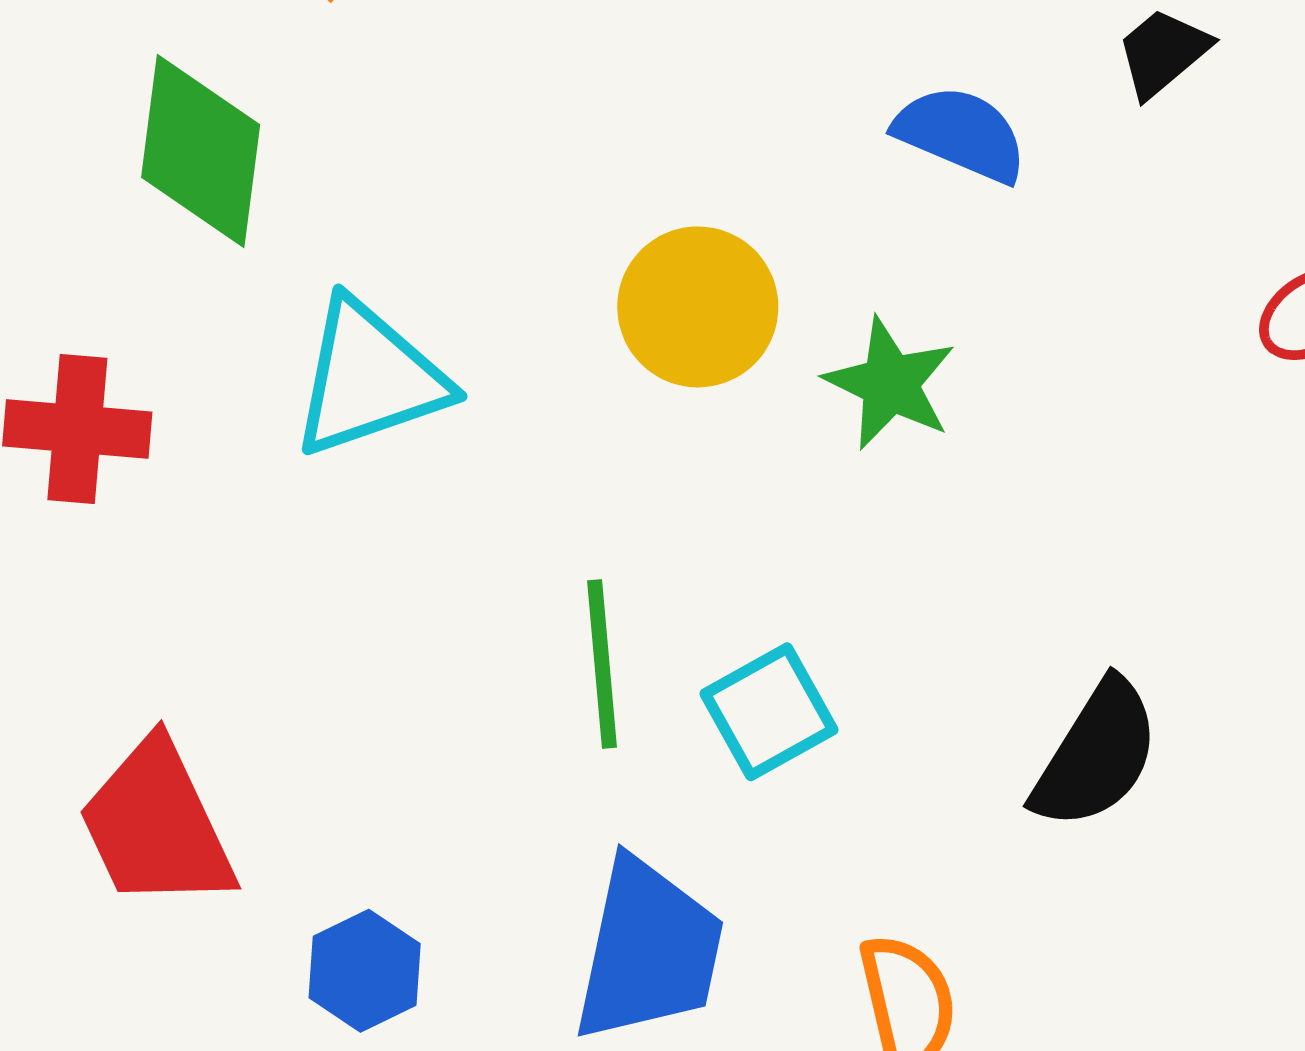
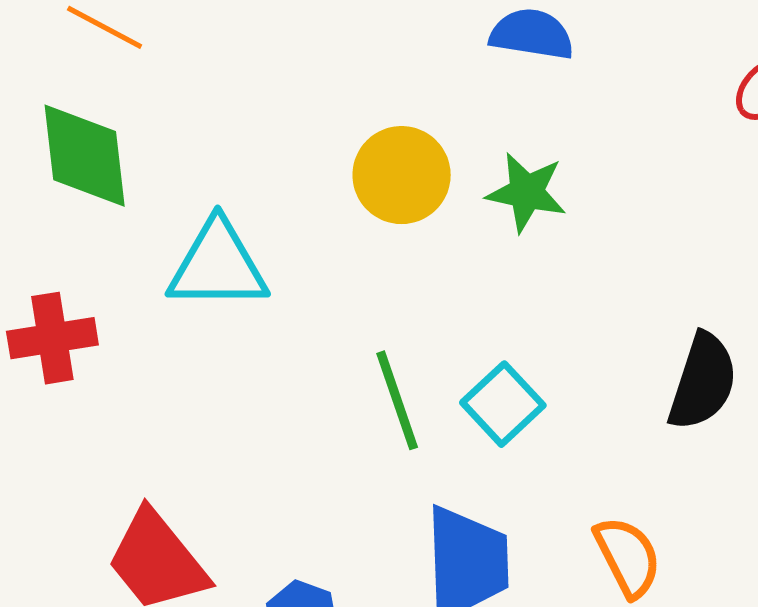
cyan triangle: (369, 378) -> (218, 265), turned 33

